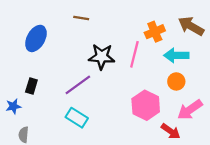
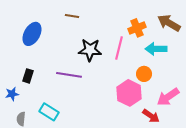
orange circle: (176, 81) -> (144, 74), moved
purple line: (78, 85) -> (69, 75), turned 45
cyan rectangle: (77, 118) -> (49, 112), moved

